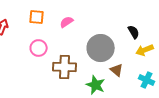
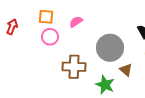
pink circle: (39, 48) -> (50, 37), moved

